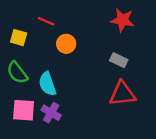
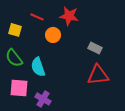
red star: (122, 20) -> (69, 16), moved
purple cross: (51, 113) -> (43, 99), moved

